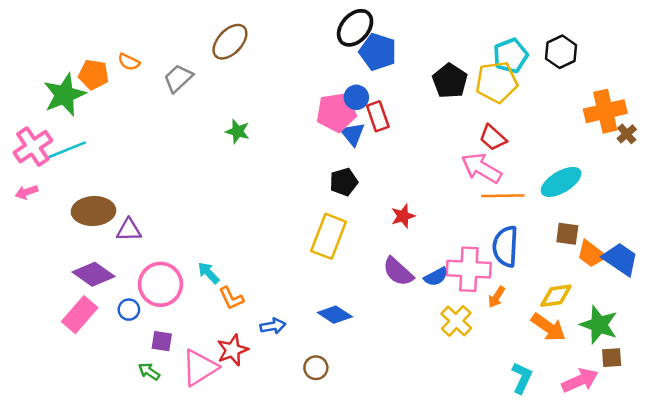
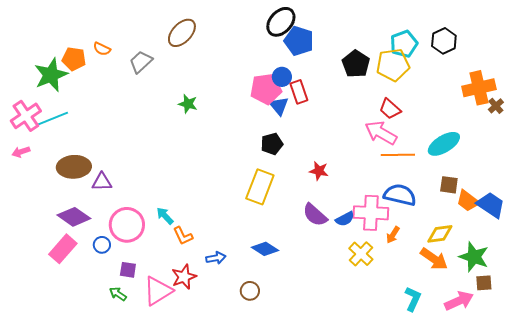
red star: (403, 216) -> (319, 171), turned 30
blue semicircle: (505, 246) -> (400, 195), turned 100

